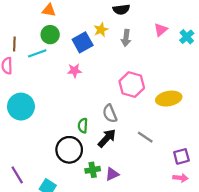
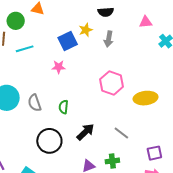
pink triangle: (161, 30) -> (146, 22), moved, turned 32
green circle: (50, 35) -> (16, 21), moved
gray semicircle: (110, 113) -> (35, 103), moved
green semicircle: (83, 126) -> (64, 107), moved
green cross: (93, 170) -> (112, 161), moved

